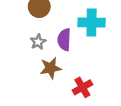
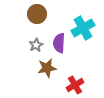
cyan cross: (92, 22) -> (83, 28), turned -30

